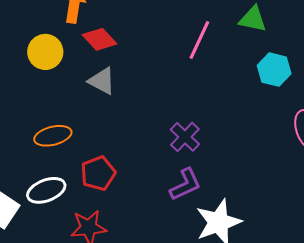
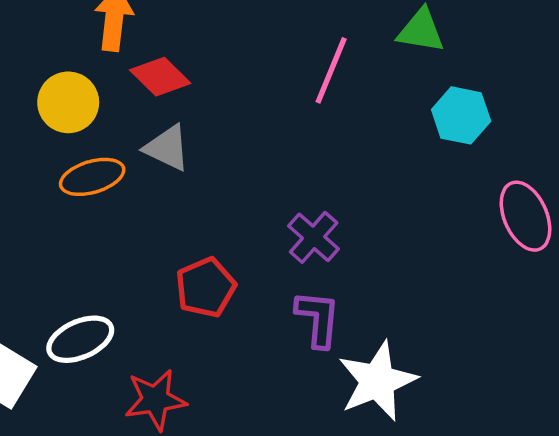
orange ellipse: (53, 136) -> (92, 177), moved
red pentagon: (98, 173) -> (206, 287), moved
purple L-shape: (185, 184) -> (318, 319), turned -57

